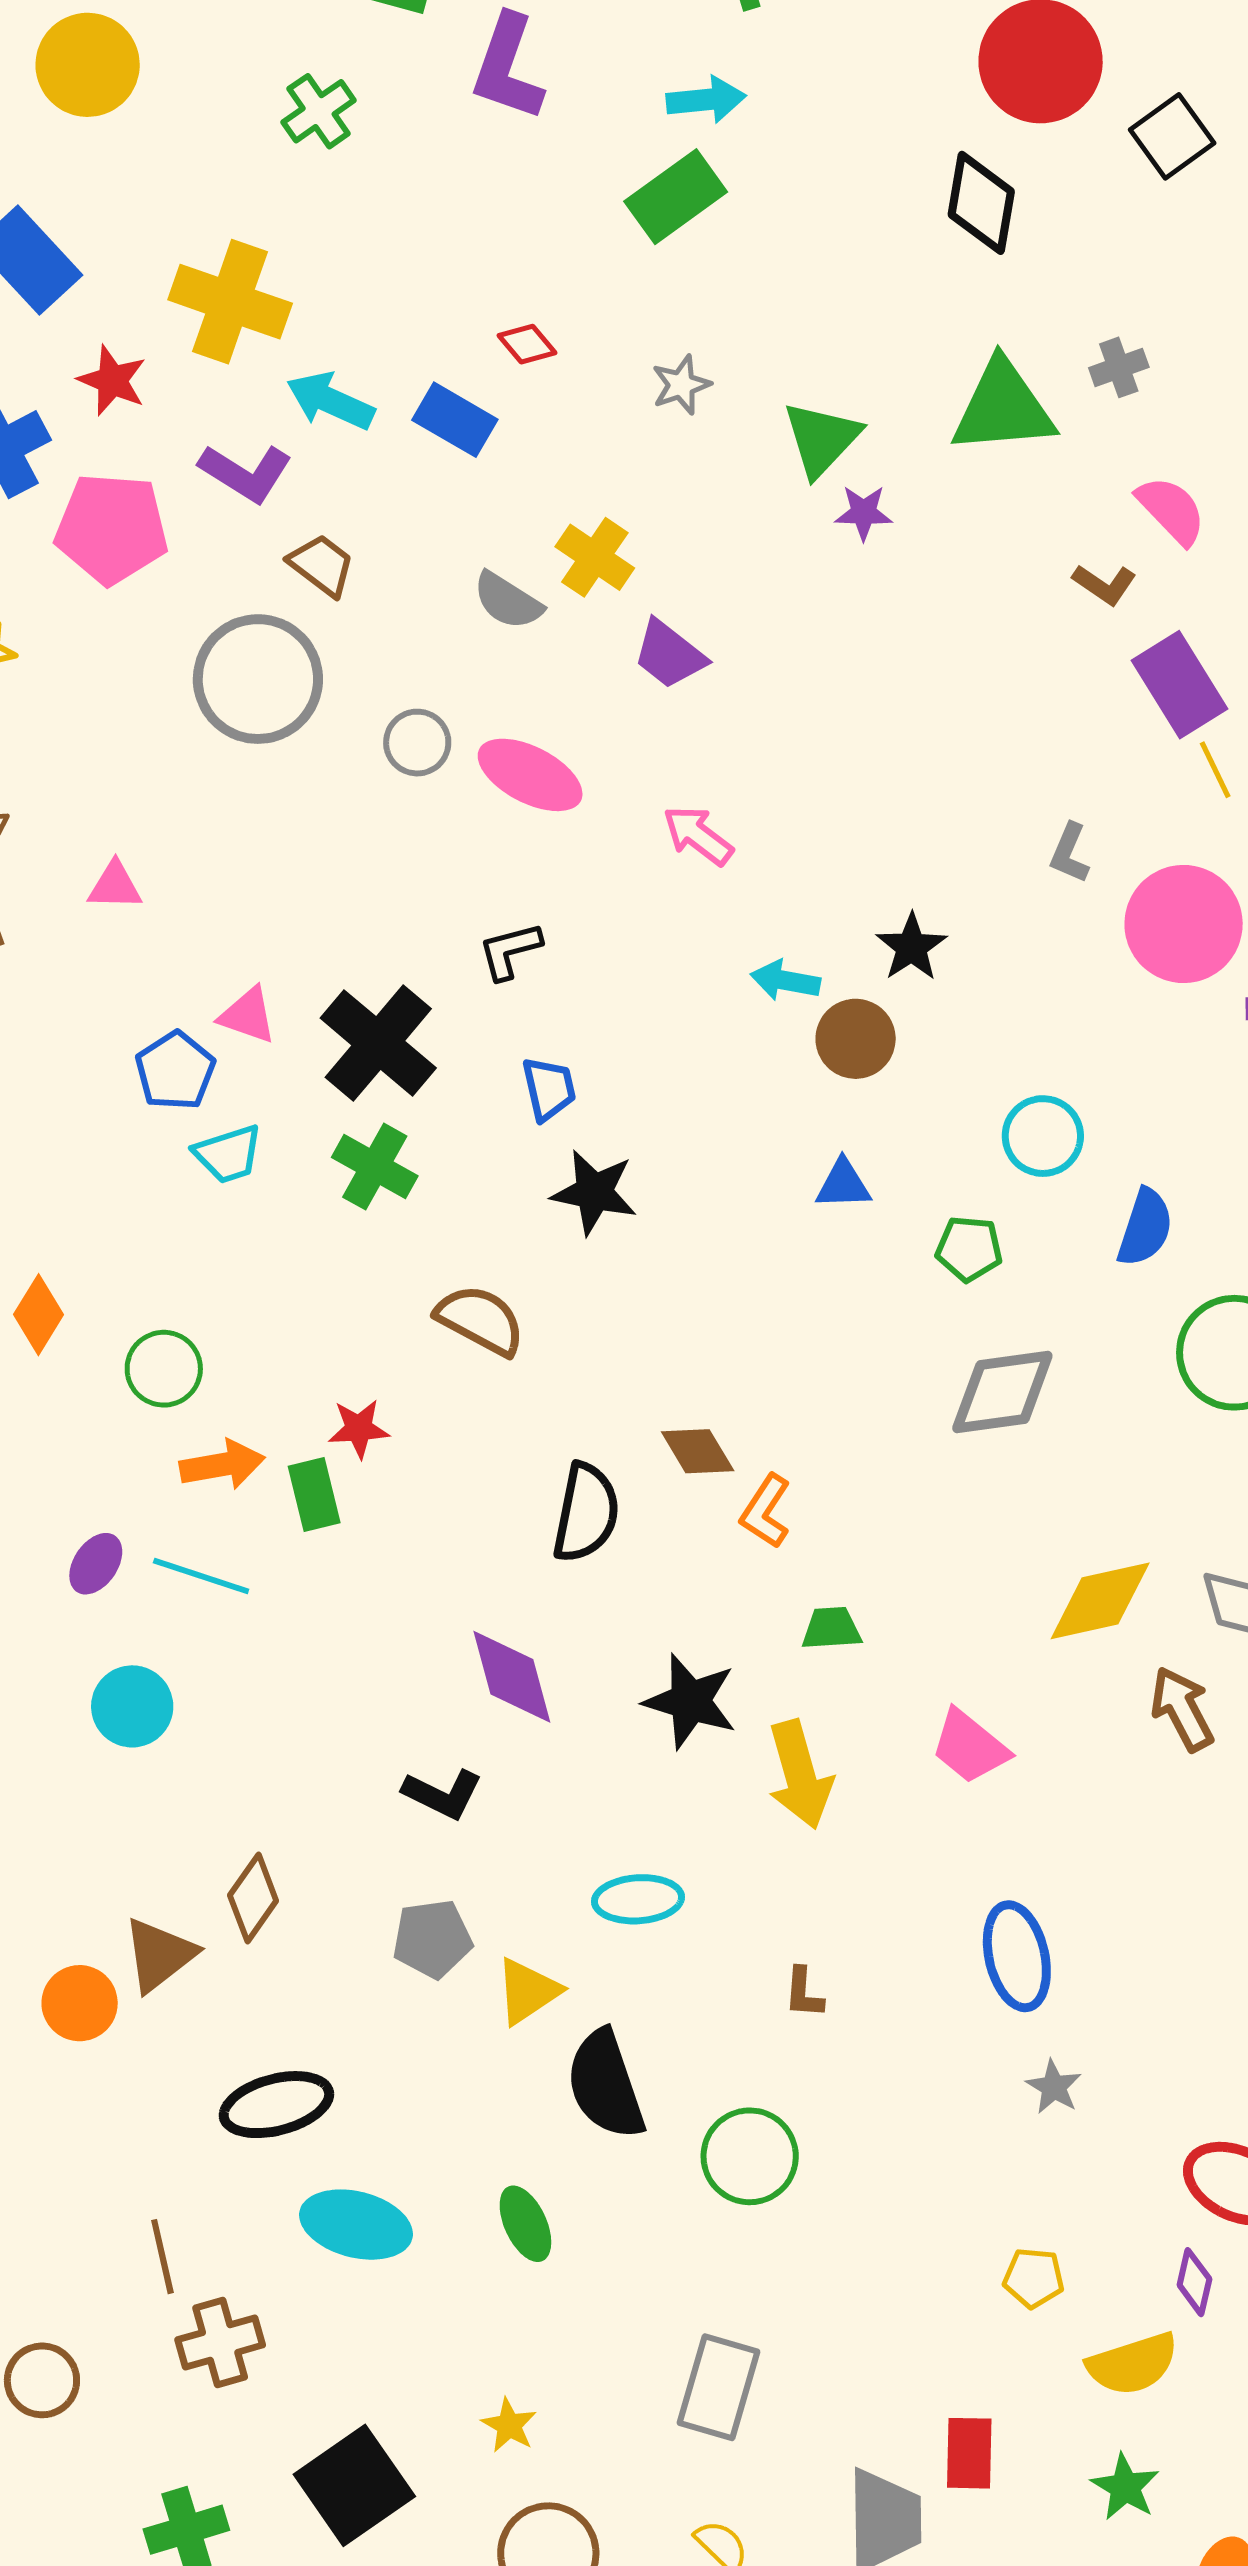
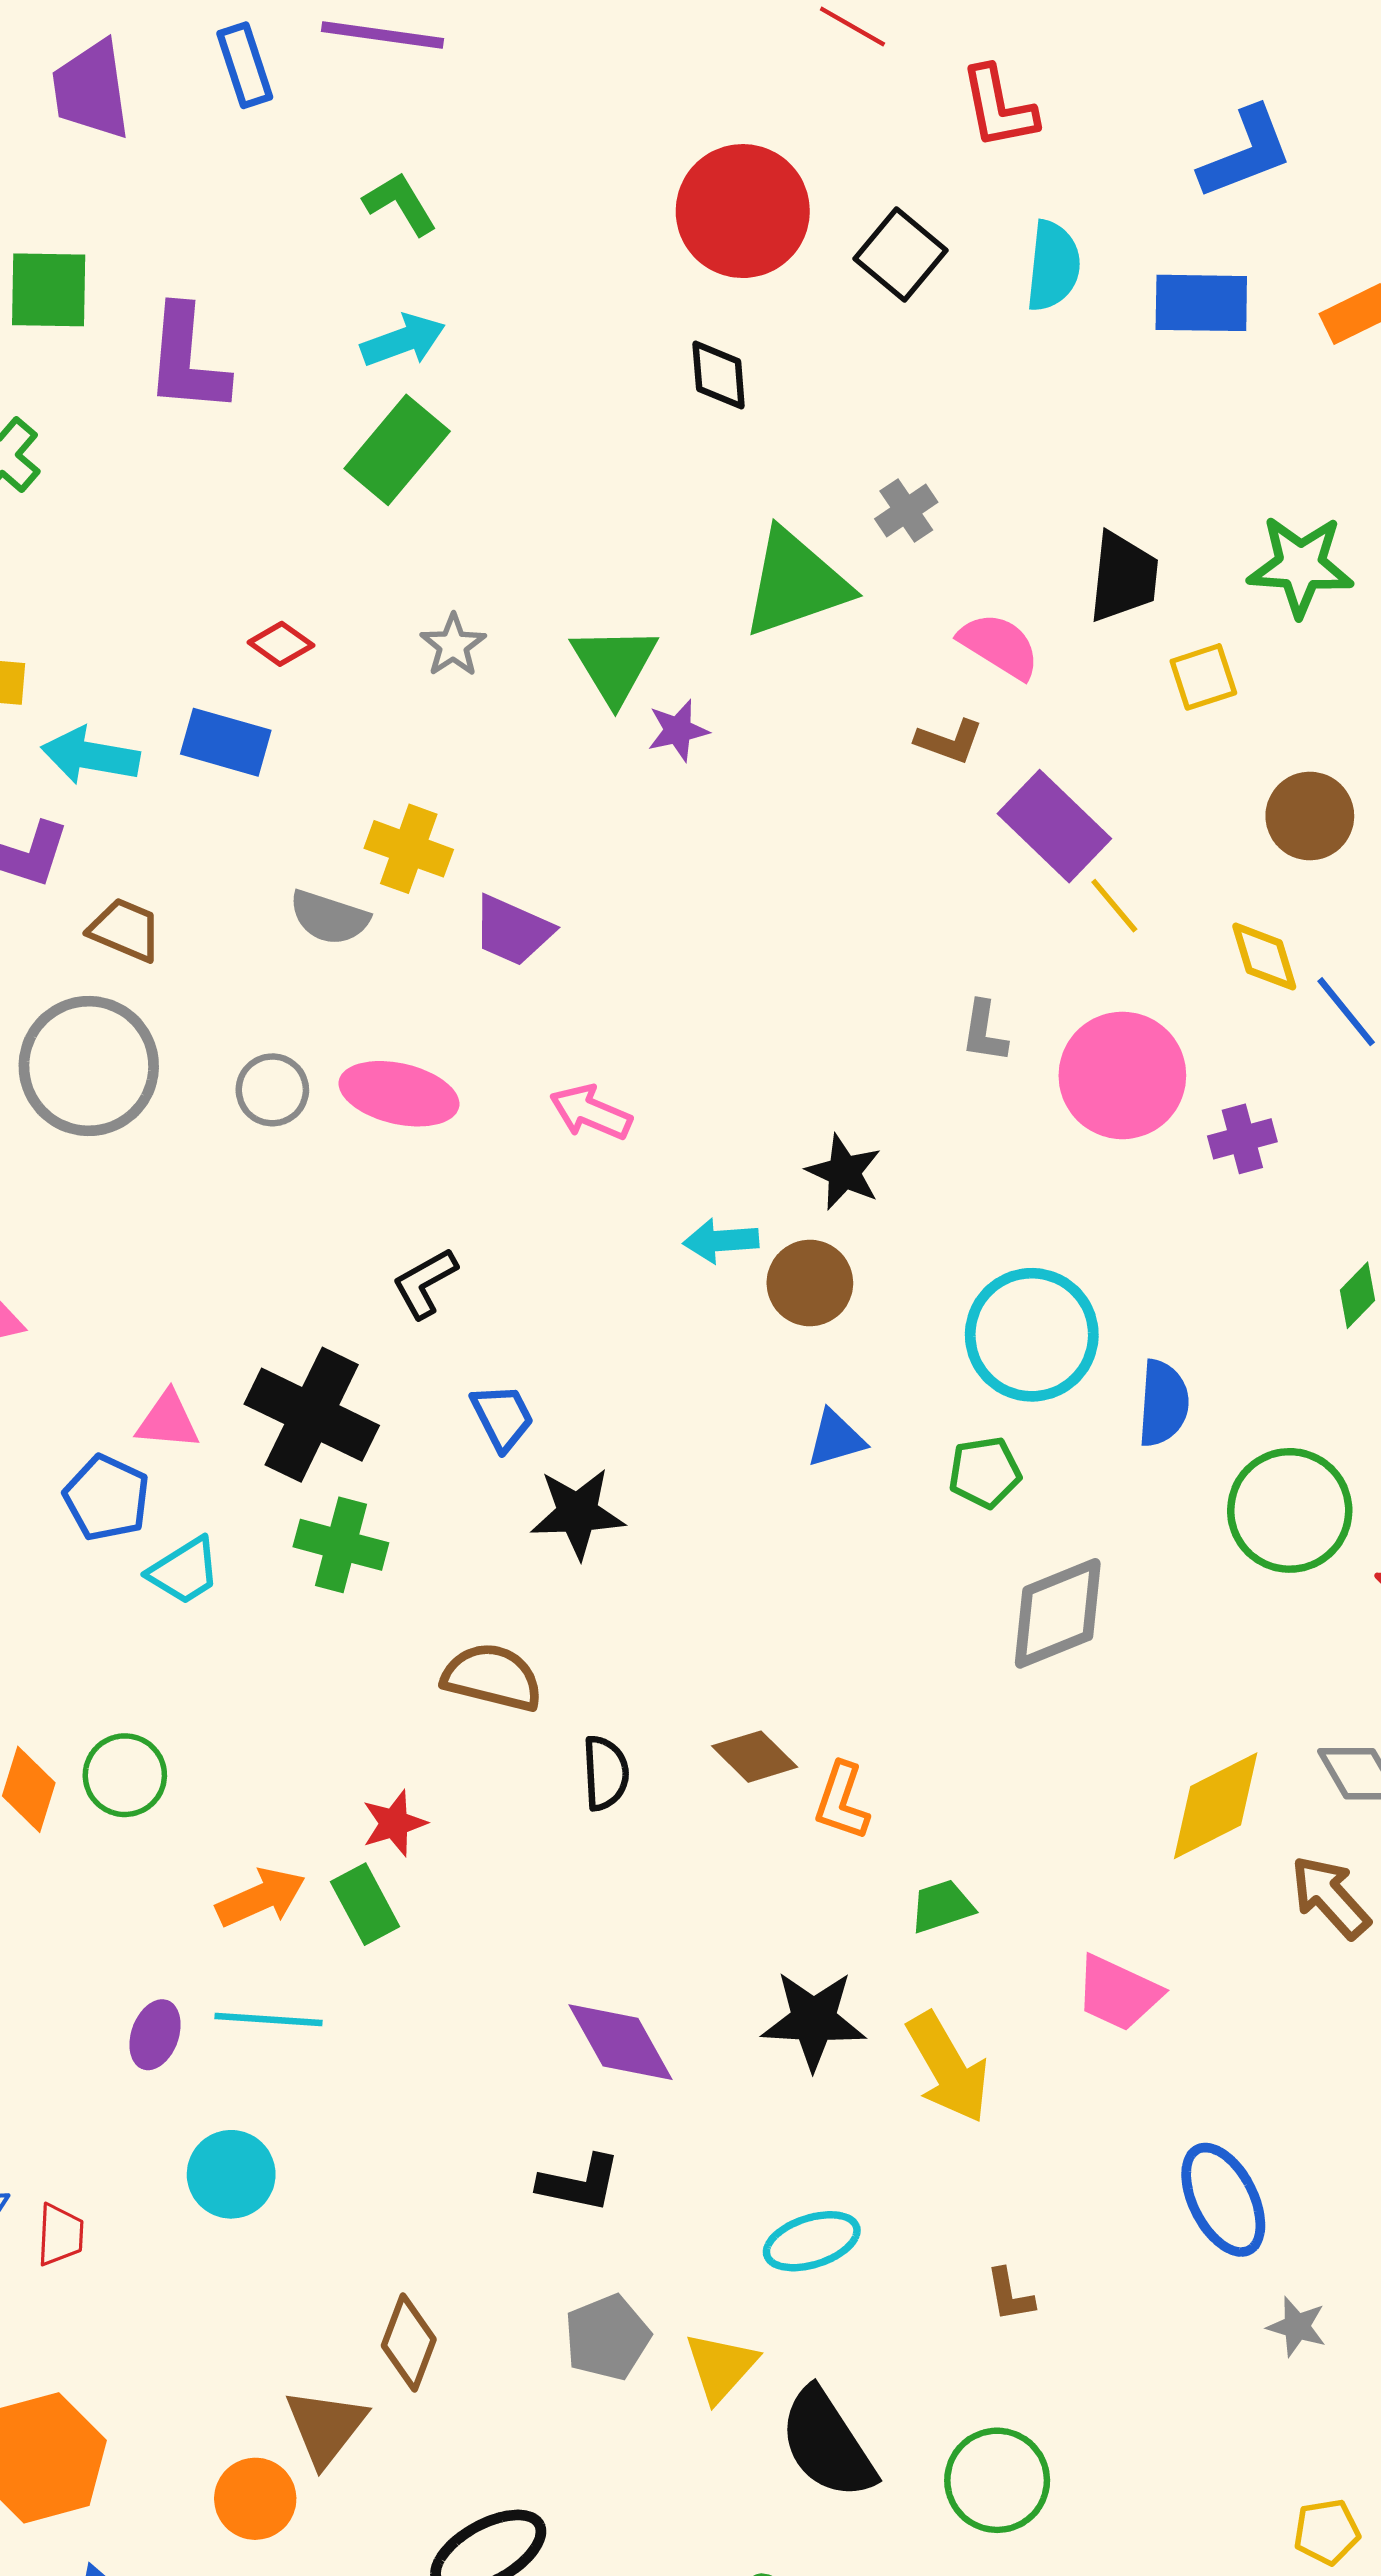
black diamond: (981, 203) -> (719, 375), size x0.7
cyan circle: (1043, 1136) -> (1032, 1335), size x1.5
green circle: (164, 1369) -> (125, 1775), moved
black semicircle: (586, 1513) -> (605, 1773), moved, size x0.7

